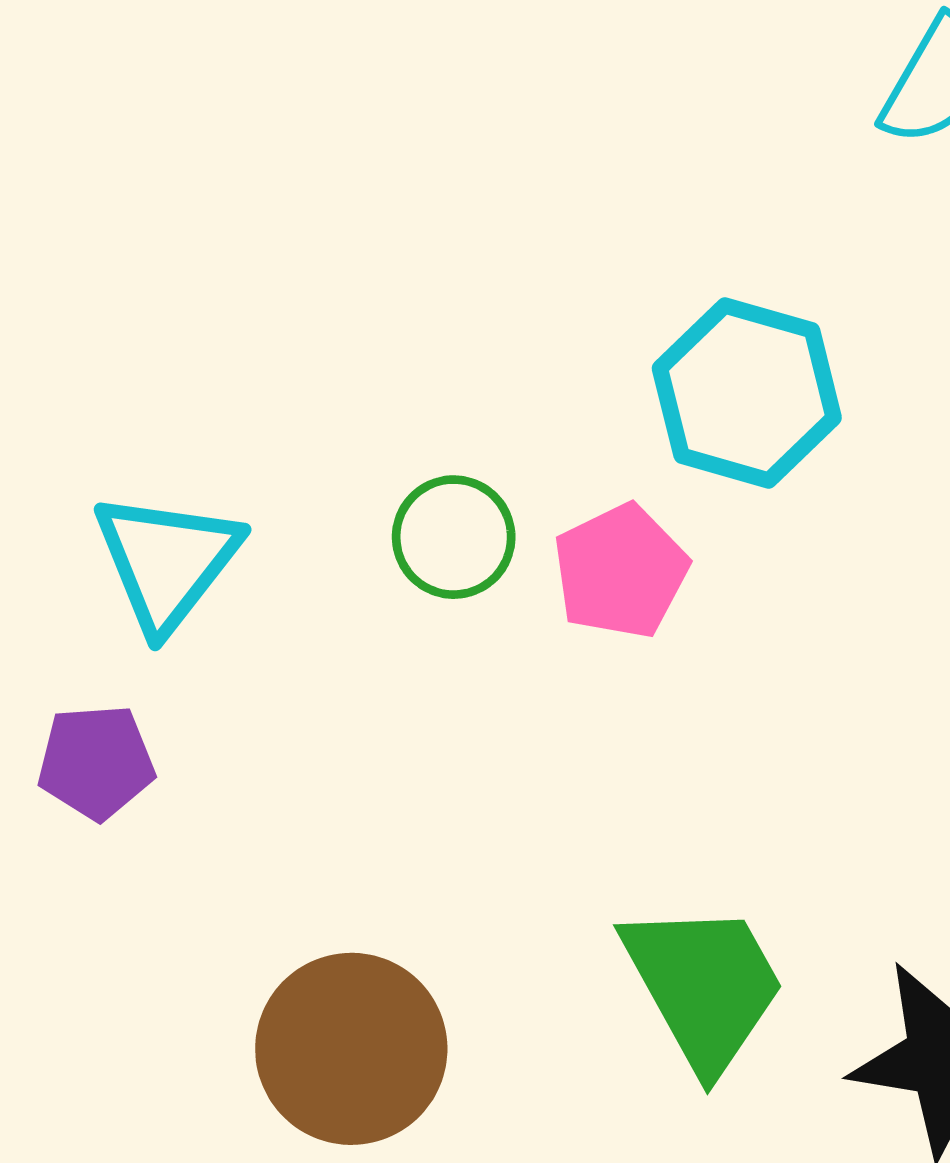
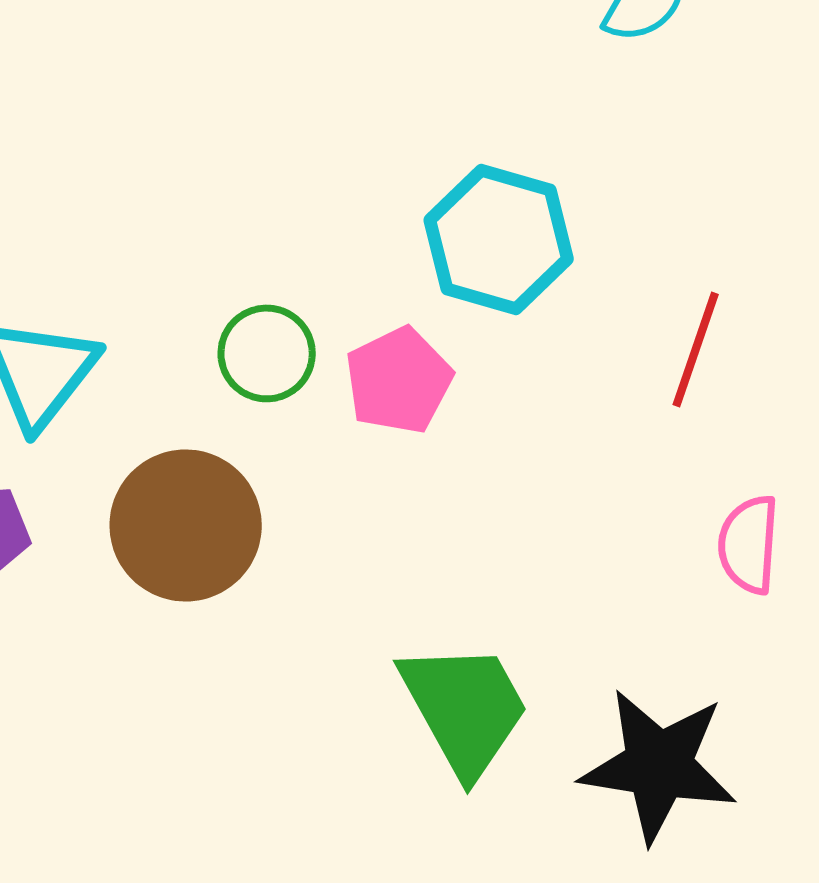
brown circle: (351, 1049) -> (186, 525), moved

